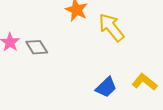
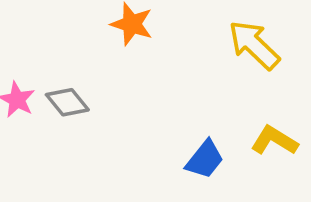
yellow arrow: (111, 27) -> (254, 45), moved

